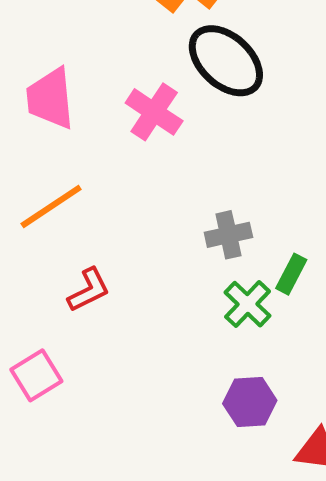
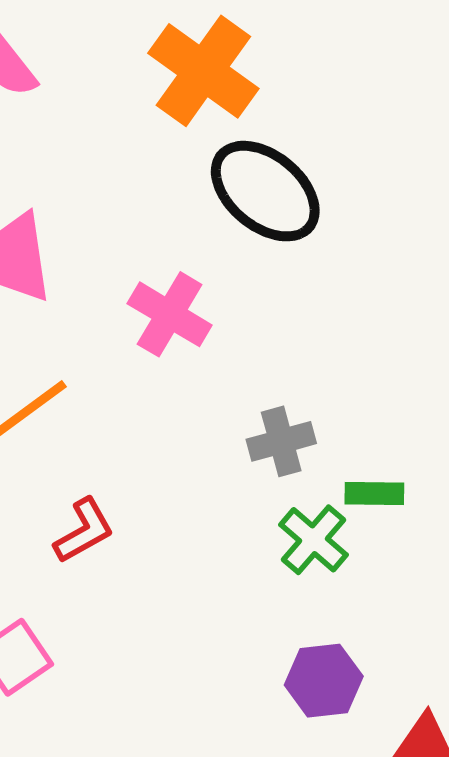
pink cross: (154, 112) -> (170, 314), moved
green rectangle: (291, 274) -> (374, 494), turned 66

